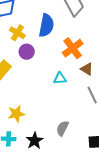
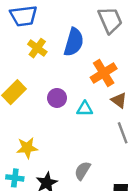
purple circle: (27, 52) -> (57, 98), moved

